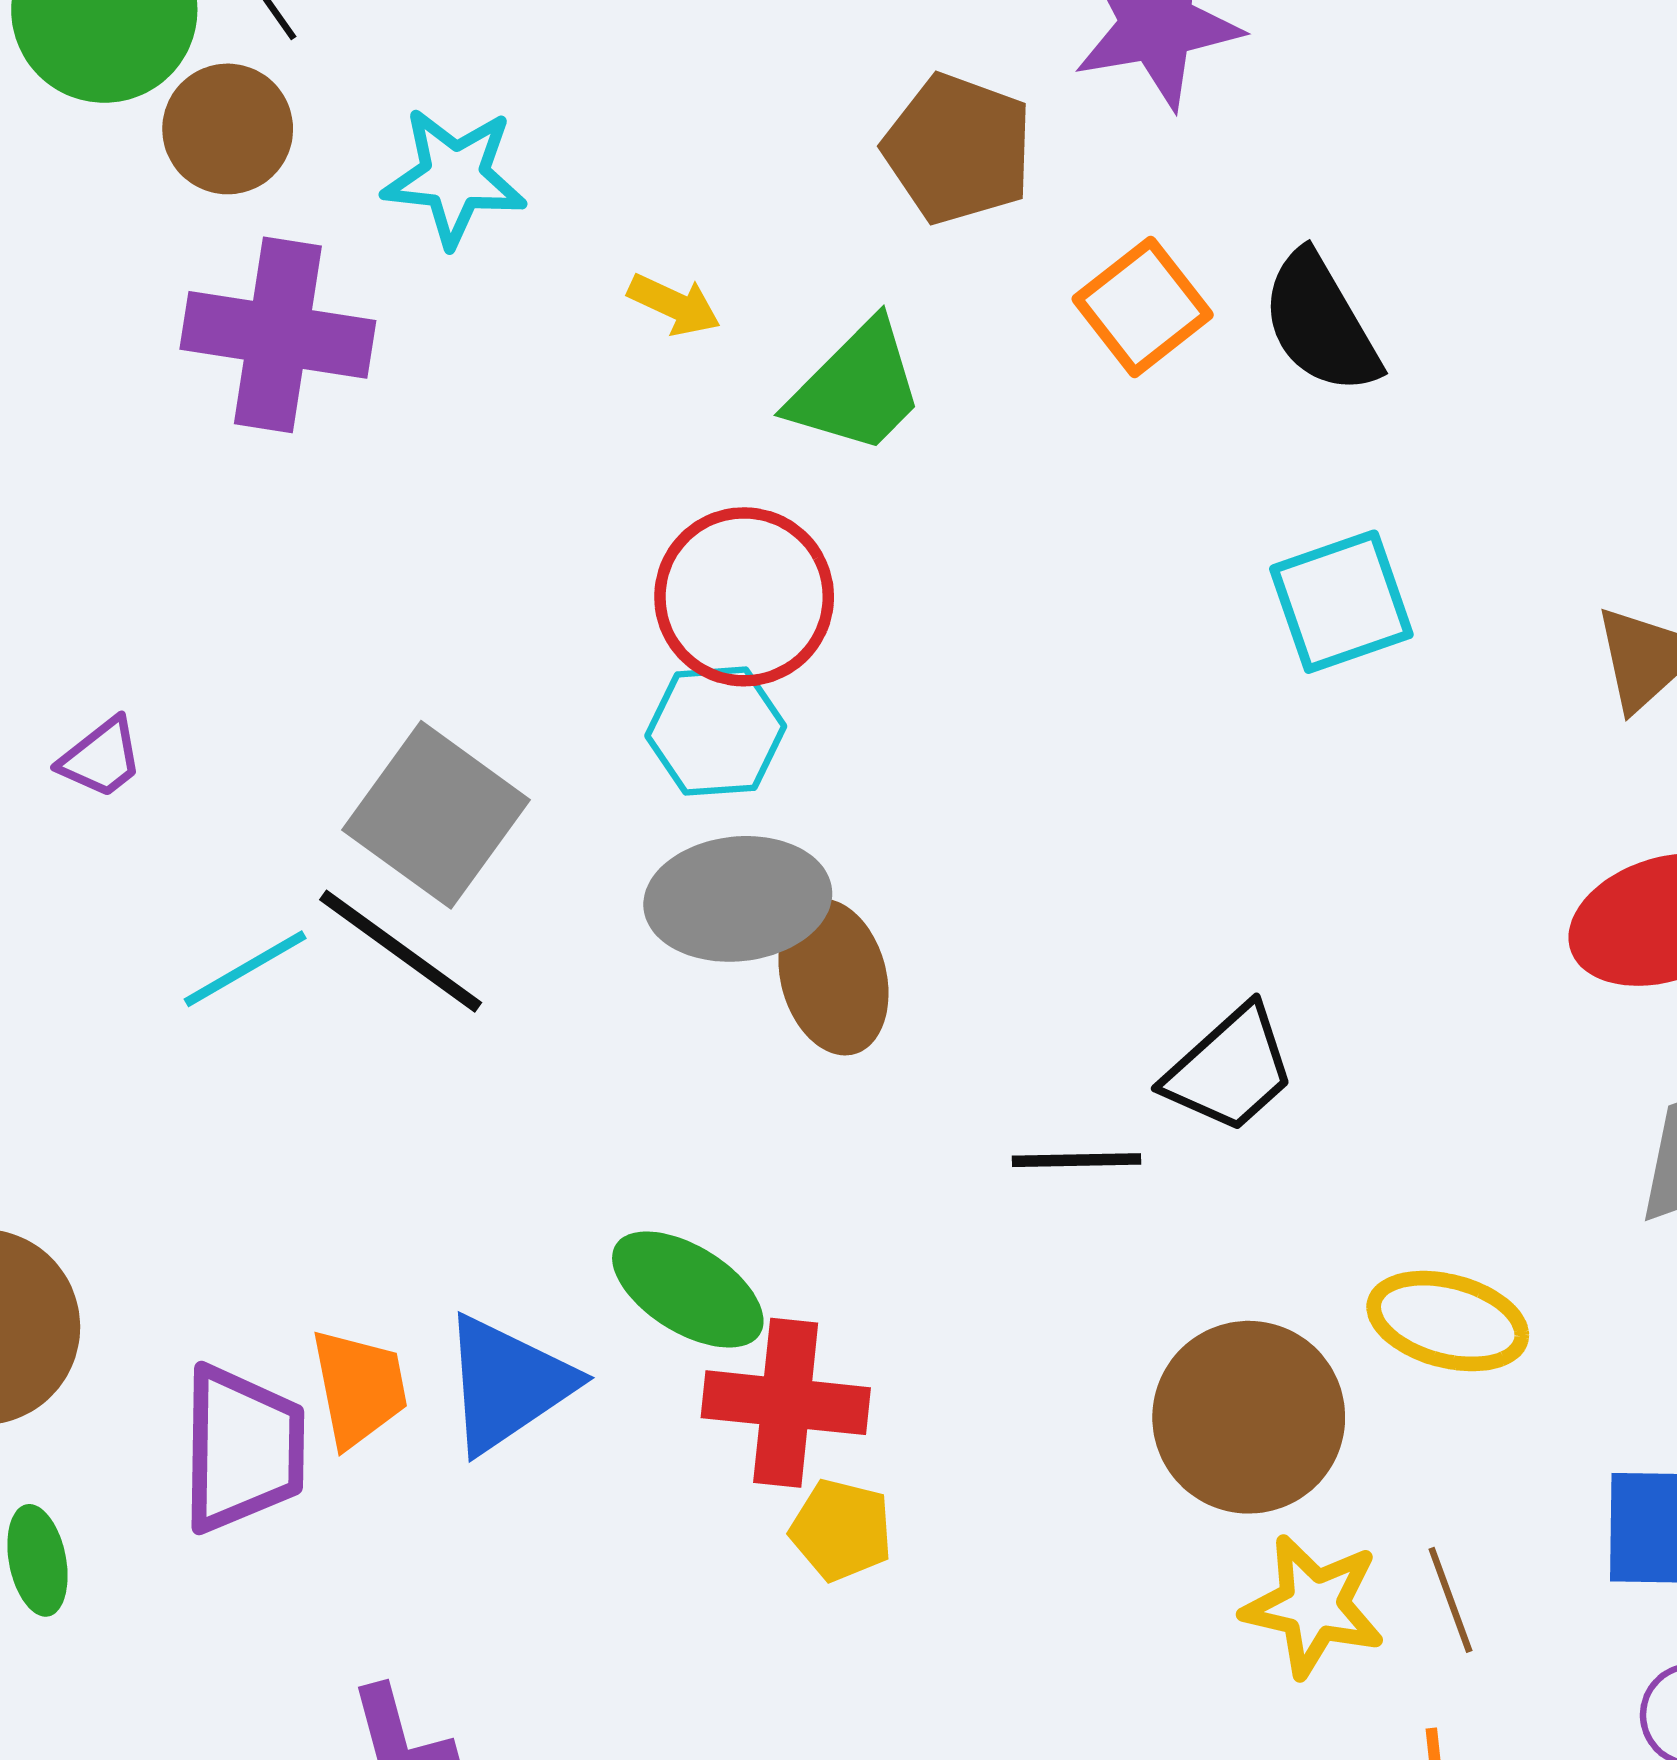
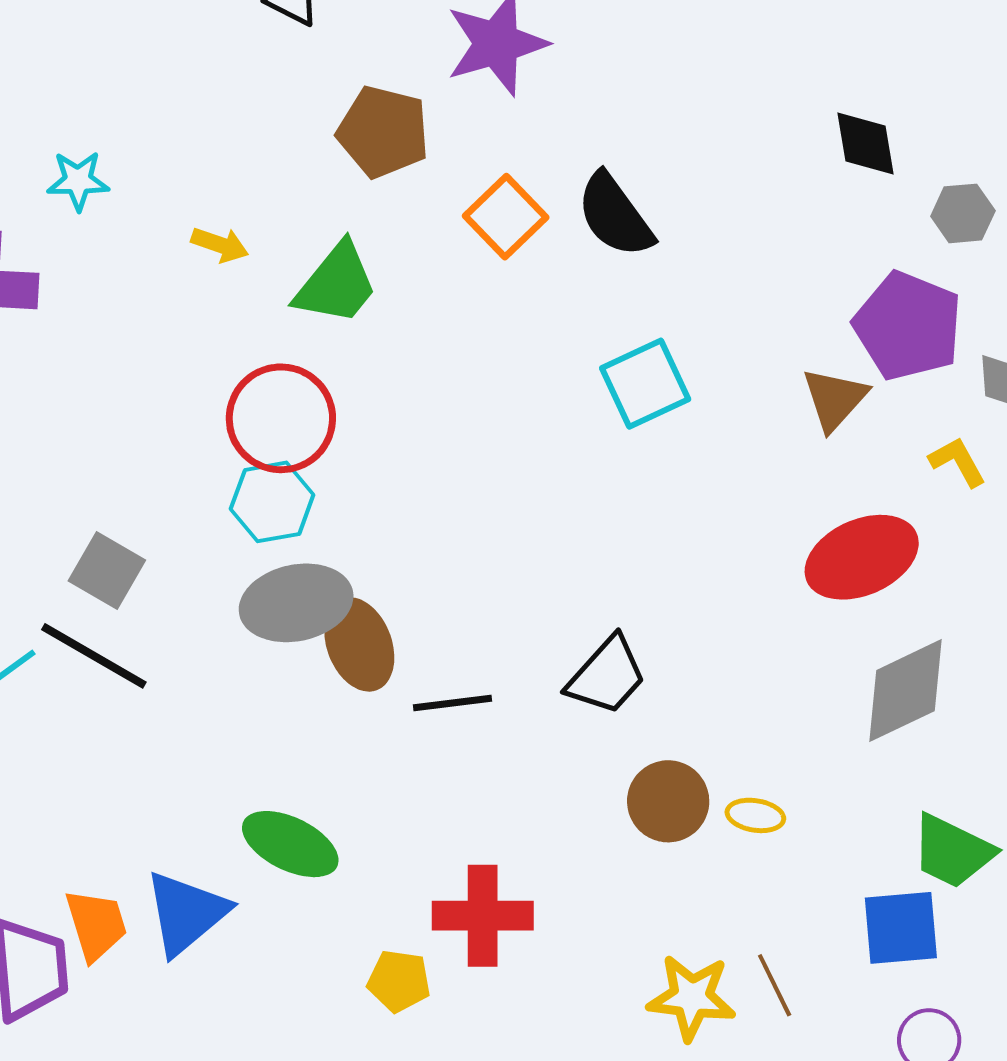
cyan star: (455, 177) -> (78, 181), size x0.7
gray square: (436, 815) -> (107, 571), size x0.7
black line: (1077, 1160) -> (452, 703), moved
yellow ellipse: (1448, 1321) -> (755, 815), size x0.6
red cross: (786, 1403) -> (483, 916), moved
brown circle: (1249, 1417) -> (668, 801), moved, size x0.7

